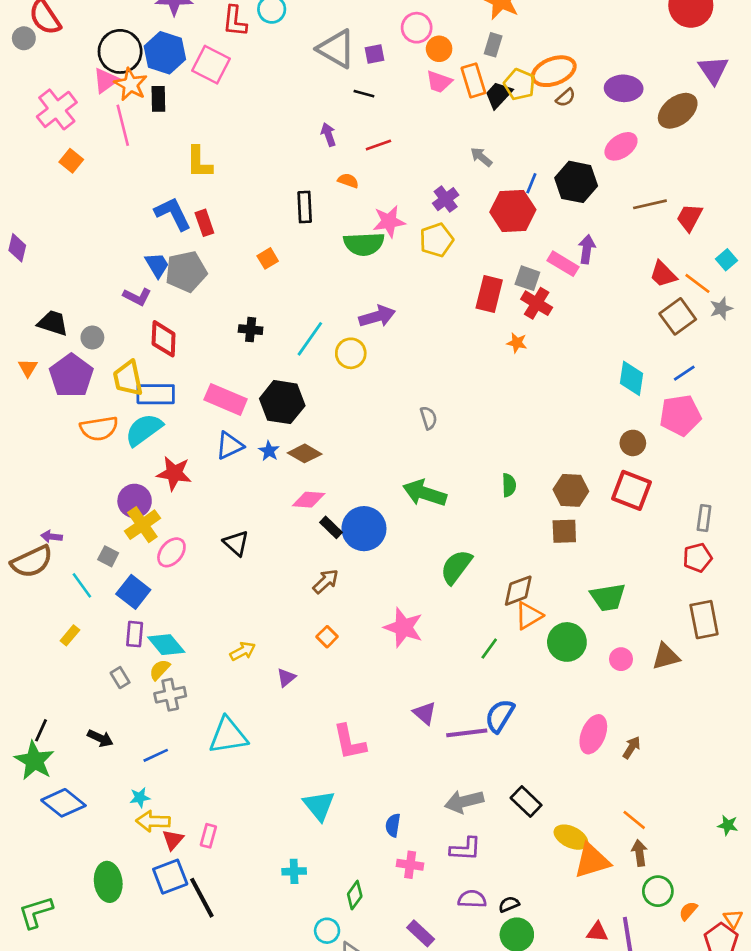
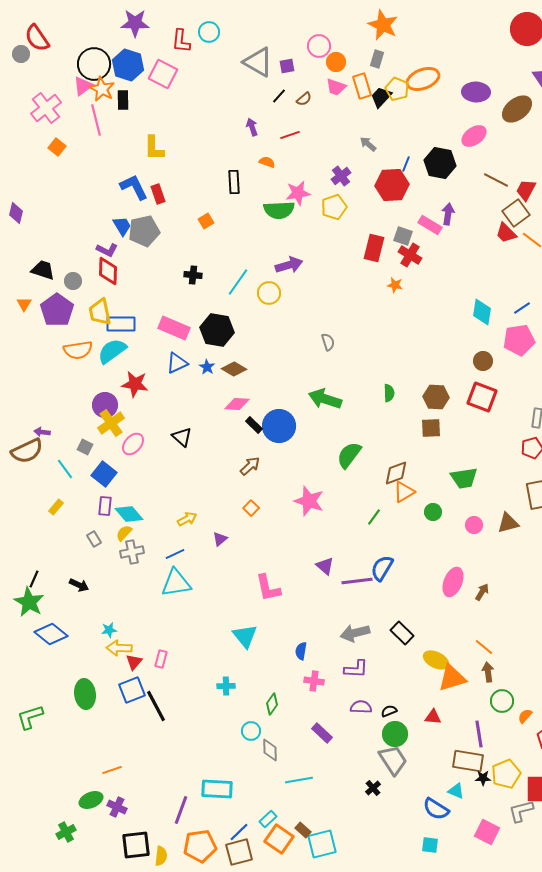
black line: (364, 94) -> (279, 96), turned -63
brown semicircle: (566, 98) -> (304, 99), moved
brown line: (650, 204) -> (496, 180), turned 40
brown square: (678, 316) -> (516, 213), moved
red diamond: (164, 339) -> (108, 271), moved
green circle: (567, 642) -> (433, 512), size x0.6
blue line: (156, 755) -> (175, 554), moved
red triangle: (597, 932) -> (433, 717), moved

